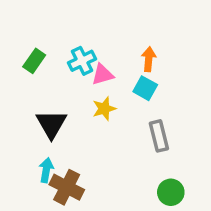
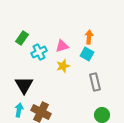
cyan cross: (82, 61) -> (39, 52), moved
black triangle: (51, 124) -> (24, 85), moved
cyan arrow: (46, 170) -> (19, 110), moved

